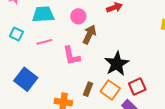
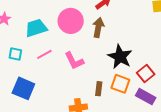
pink circle: (78, 16) -> (71, 21), size x1.6
brown arrow: (89, 35) -> (98, 28), moved
blue square: (26, 79) -> (23, 88), moved

